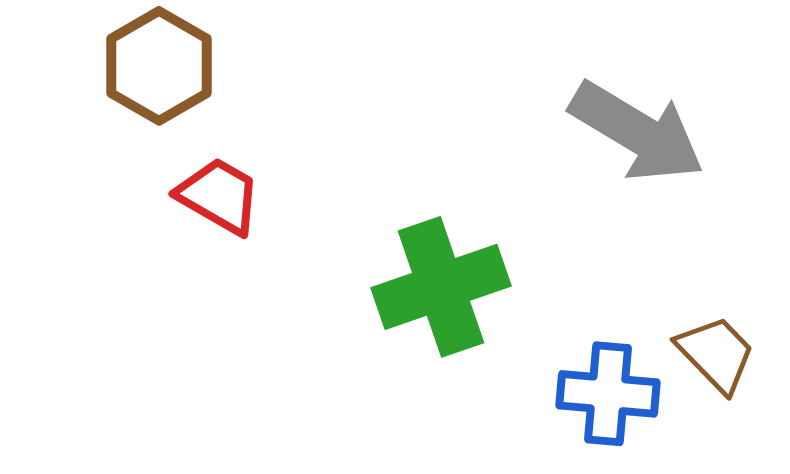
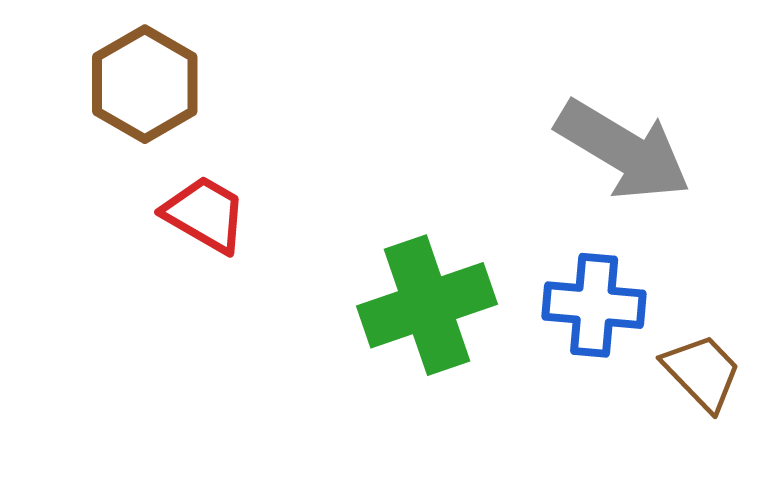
blue cross: (608, 394) -> (594, 305), moved

